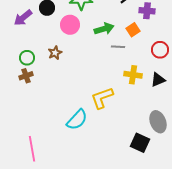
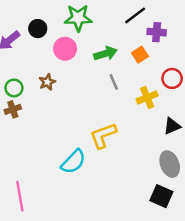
gray line: (118, 47) -> (114, 82), moved, turned 64
yellow cross: (133, 75) -> (147, 97), moved, turned -30
black triangle: (158, 80) -> (172, 126), moved
black square: (140, 143) -> (161, 196), moved

